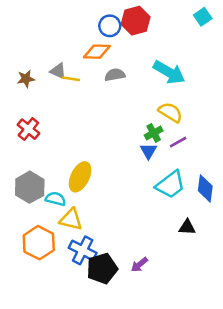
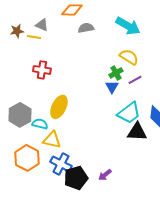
yellow line: (71, 79) -> (34, 37), moved
red cross: (28, 129) -> (42, 70), moved, turned -30
black triangle: (187, 227) -> (137, 132), moved, size x1.5

